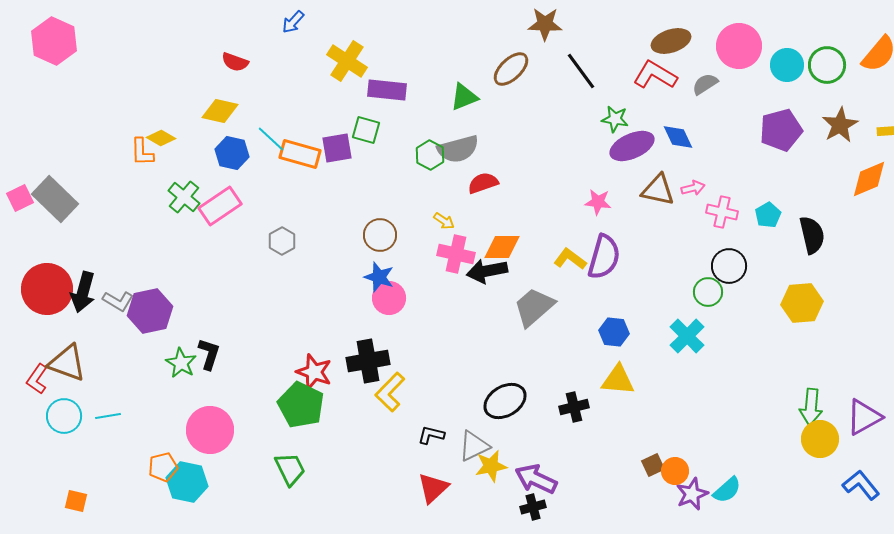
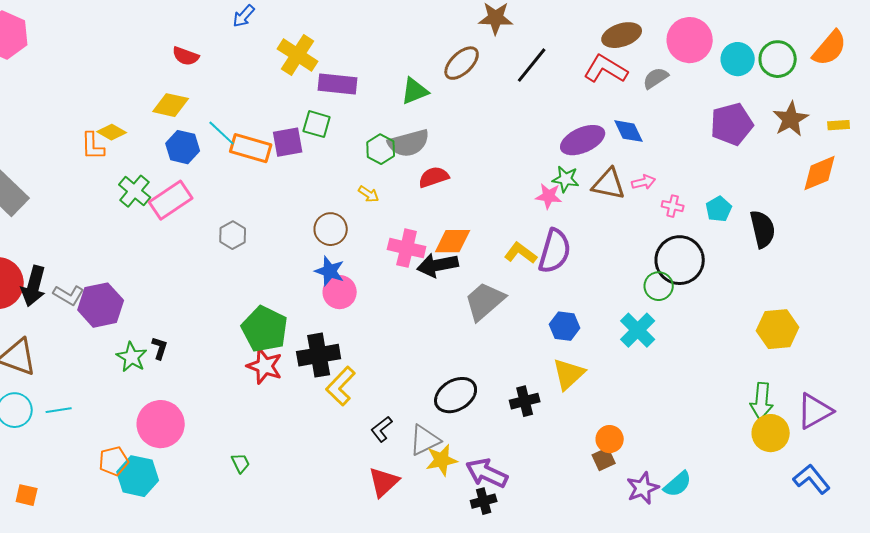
black line: (581, 71) -> (532, 65), turned 75
green star: (615, 119) -> (566, 179), moved
pink cross: (722, 212) -> (673, 206), size x0.7
yellow arrow: (444, 221) -> (369, 194), moved
black circle: (729, 266) -> (680, 260), size x1.4
yellow hexagon: (802, 303) -> (778, 329), moved
black L-shape: (209, 354) -> (160, 348), size x0.7
yellow triangle: (618, 380) -> (569, 374), turned -48
green pentagon: (301, 405) -> (265, 329), moved
black L-shape: (431, 435) -> (382, 429), turned -52
green trapezoid: (290, 469) -> (241, 463), size x0.6
orange circle: (675, 471) -> (610, 439), moved

